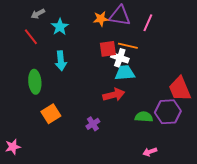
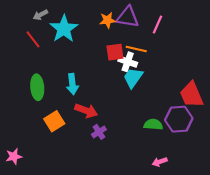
cyan star: (60, 27) -> (64, 29), size x1.5
cyan arrow: (61, 61) -> (72, 84), moved
cyan trapezoid: (125, 73) -> (133, 78), turned -50
red arrow: (114, 95) -> (86, 111), moved, turned 35

